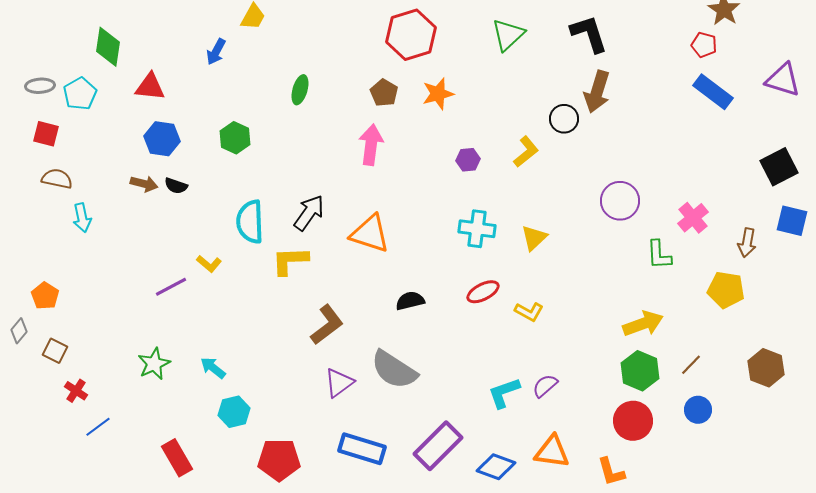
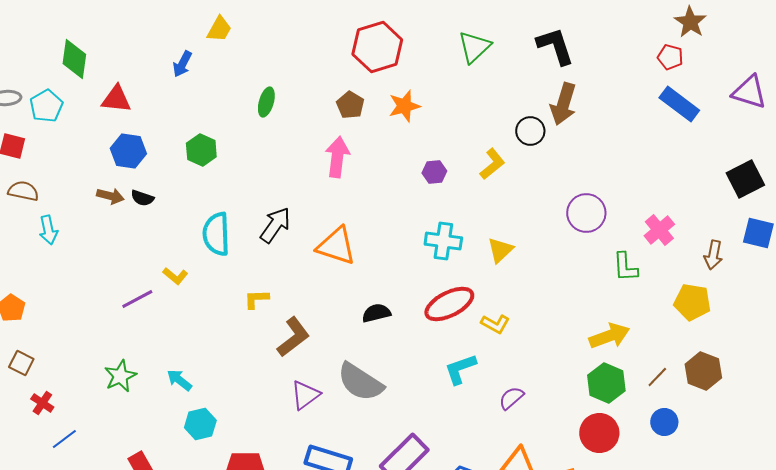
yellow L-shape: (290, 261) -> (256, 299), moved, size x0.7
red ellipse: (483, 292) -> (449, 304), size x1.5
brown hexagon: (766, 368) -> (703, 371), moved
cyan L-shape: (504, 393) -> (460, 369), moved

